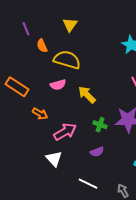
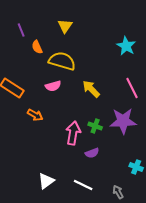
yellow arrow: (87, 95) -> (91, 89), moved
pink arrow: (65, 132) -> (73, 133), moved, turned -50
white triangle: (54, 159) -> (46, 181), moved, turned 36

